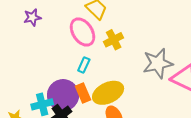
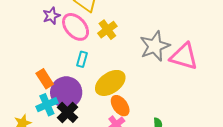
purple star: (32, 17) -> (51, 16), moved
orange rectangle: (83, 93) -> (45, 79), moved

